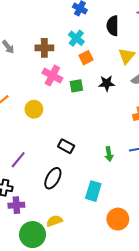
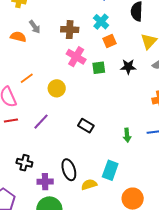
purple line: (18, 160) -> (41, 122), moved
black ellipse: (53, 178) -> (69, 170), moved, turned -50
purple cross: (16, 205) -> (45, 182), moved
yellow semicircle: (54, 221) -> (89, 185), moved

